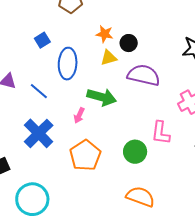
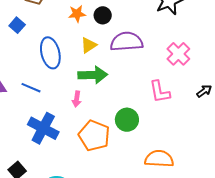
blue square: (42, 40) -> (17, 25), moved
yellow triangle: (109, 58) -> (89, 45), moved
green circle: (135, 152) -> (127, 120), moved

